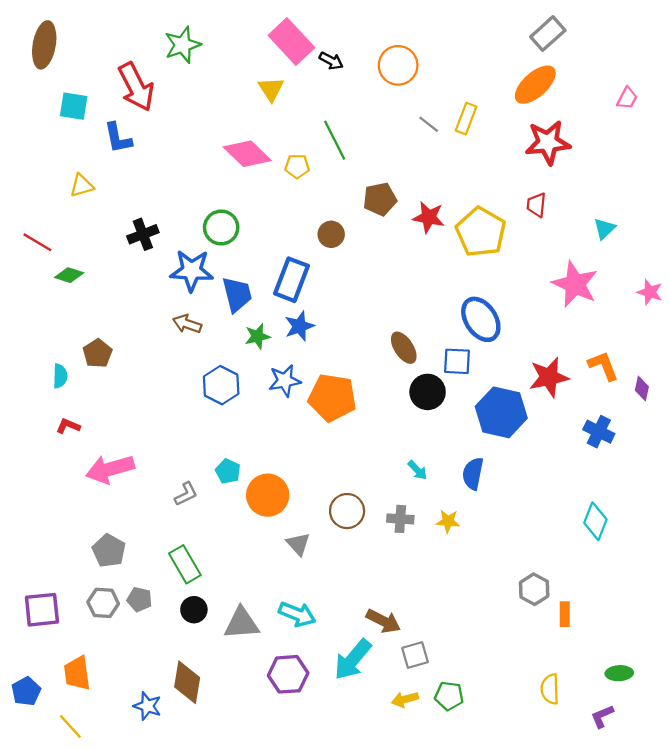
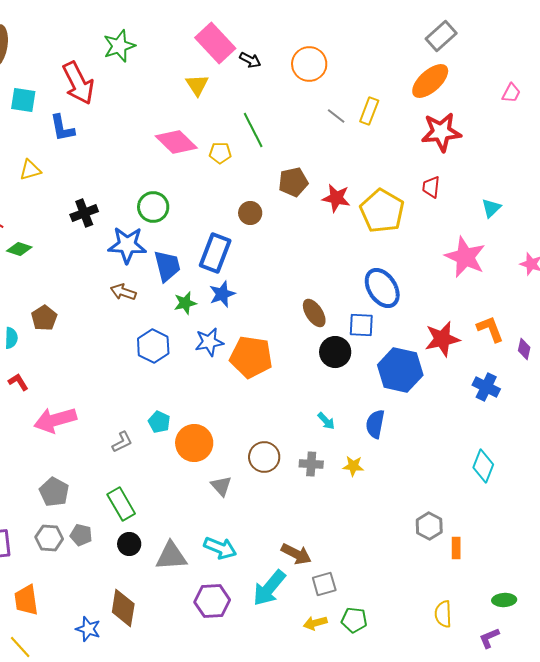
red L-shape: (68, 426) -> (18, 382), turned 35

